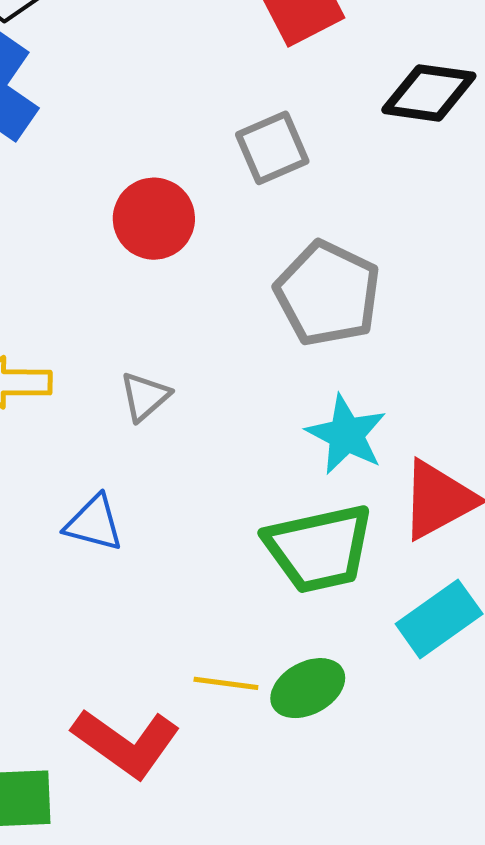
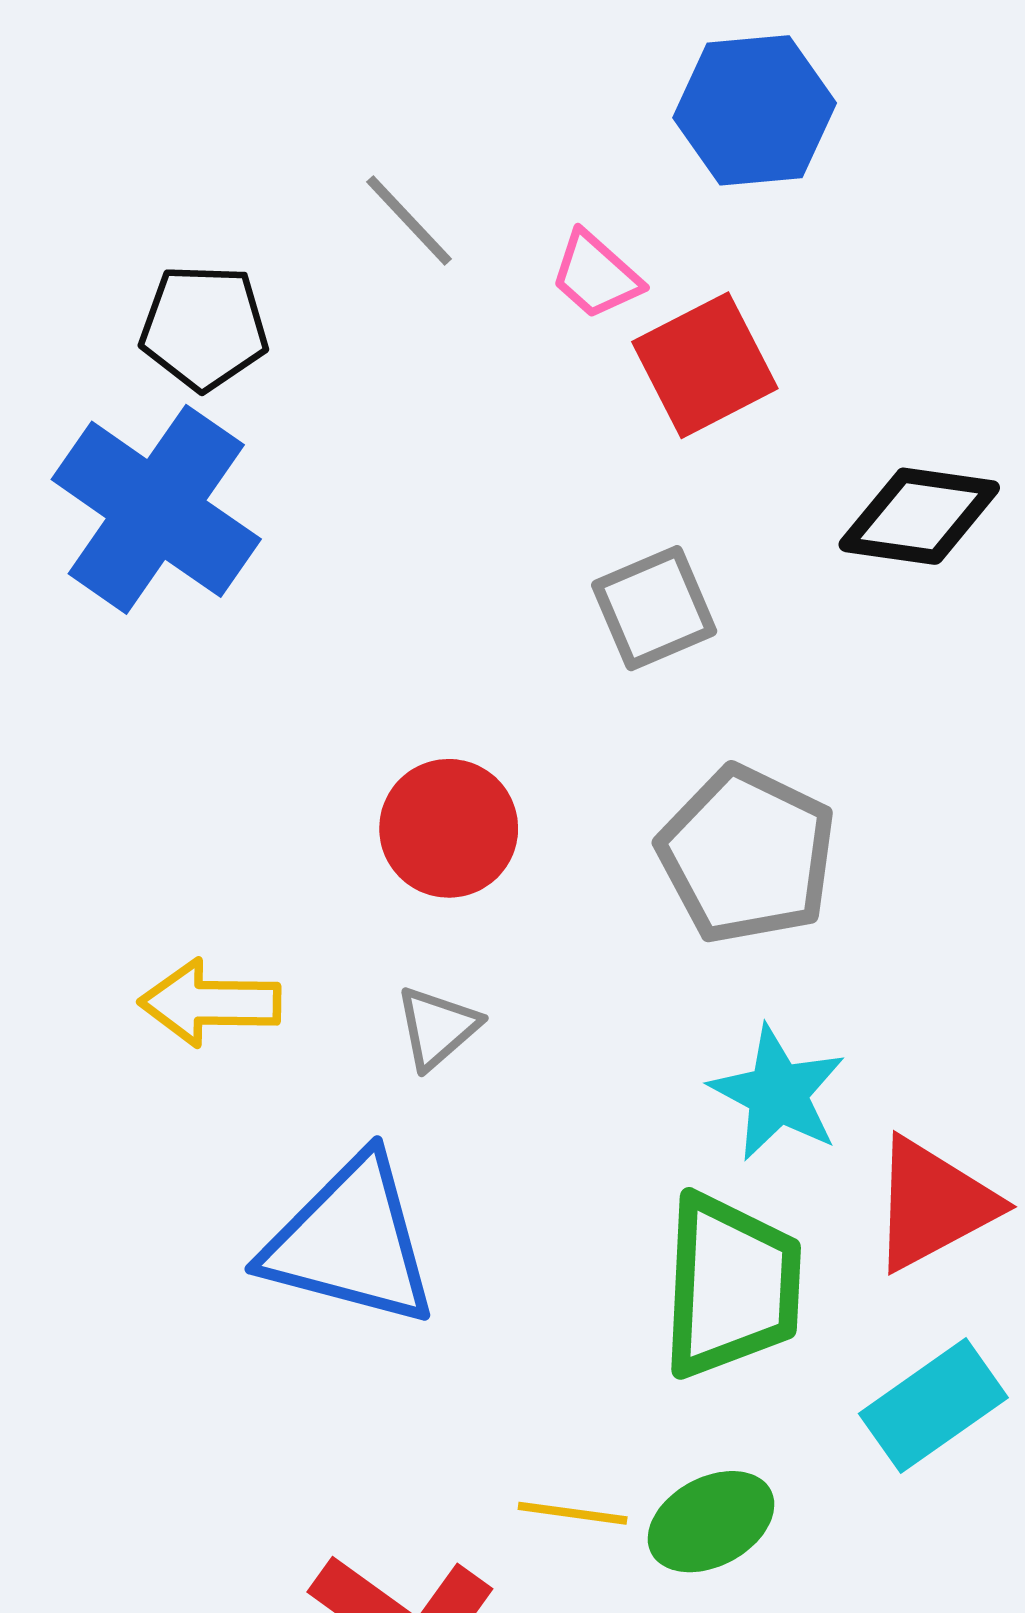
red circle: (154, 219) -> (449, 828), moved
blue triangle: (94, 523) -> (351, 1242), size x1.8
green trapezoid: (319, 548) -> (731, 1286), turned -75

